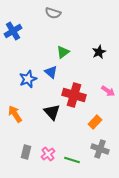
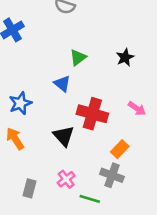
blue star: (28, 79) -> (20, 103), moved
gray cross: (100, 149) -> (112, 175), moved
pink cross: (48, 154) -> (66, 179), moved

